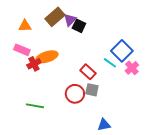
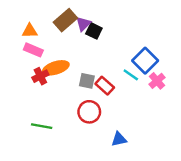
pink rectangle: (22, 50) -> (33, 50), moved
gray square: (92, 90) -> (87, 81), moved
blue triangle: (104, 125) -> (119, 139), moved

